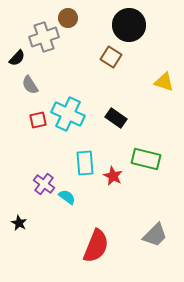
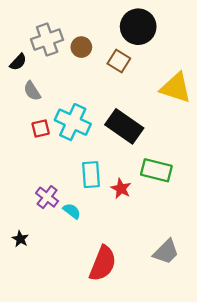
brown circle: (68, 18) -> (81, 47), moved
yellow triangle: (164, 82) -> (176, 88), size x1.5
black rectangle: (116, 118) -> (124, 126), size x1.6

